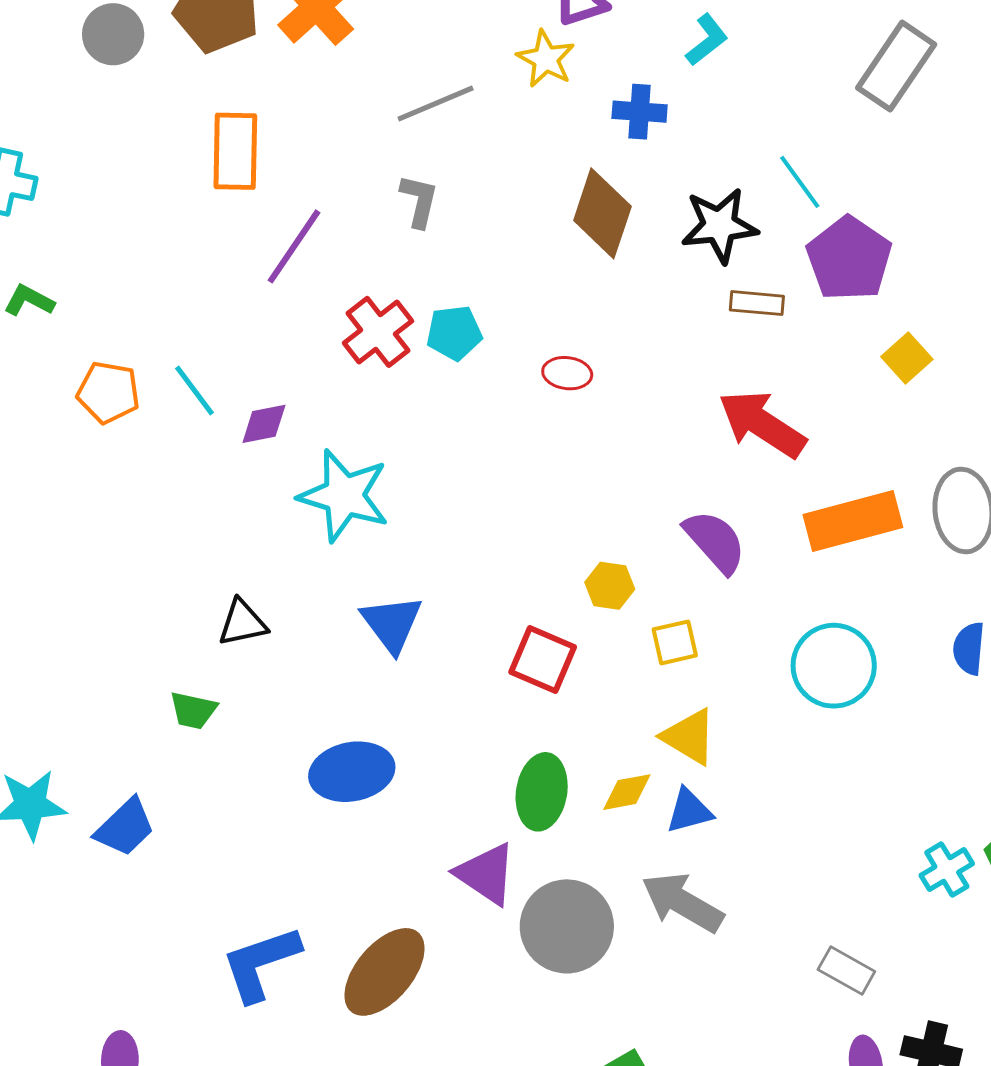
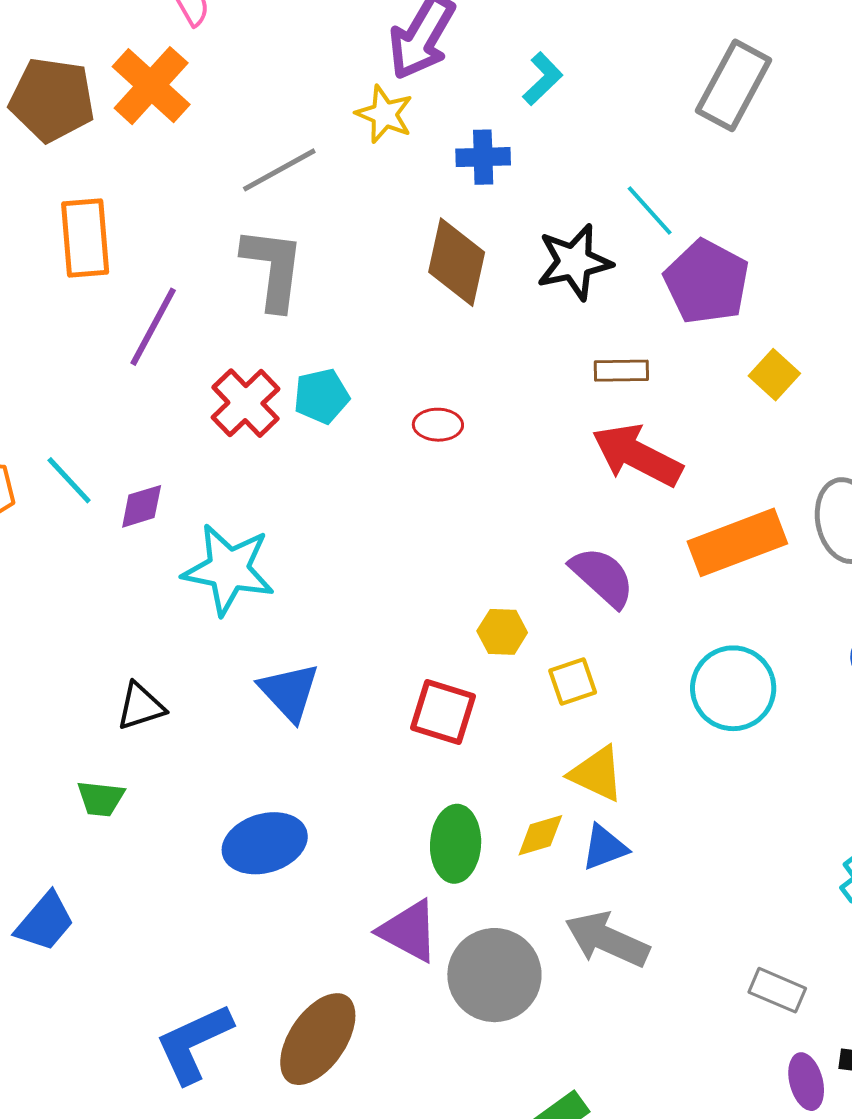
gray L-shape: (419, 201) -> (273, 268), size x1.6
brown rectangle: (757, 303) -> (621, 371), moved

